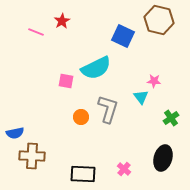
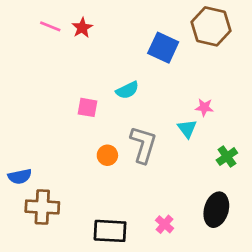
pink line: (36, 32) -> (50, 26), moved
cyan semicircle: (96, 68) -> (127, 90), size x0.6

